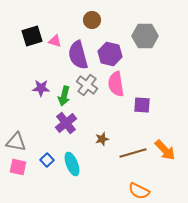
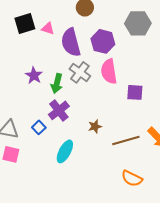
purple star: (41, 88) -> (34, 75), turned 30
blue square: (47, 160) -> (39, 127), moved
cyan ellipse: (72, 164) -> (65, 151), turned 50

